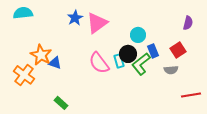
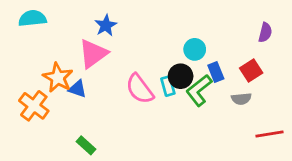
pink triangle: (97, 23) -> (93, 54), moved

